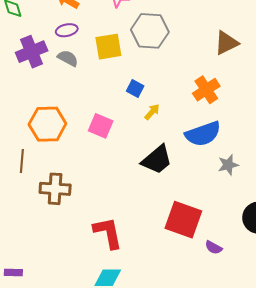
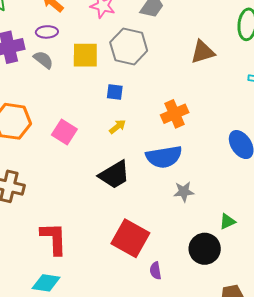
brown triangle: (226, 43) -> (203, 52), moved
blue square: (135, 89) -> (115, 92), moved, turned -30
purple semicircle: (214, 248) -> (155, 271), turned 42

